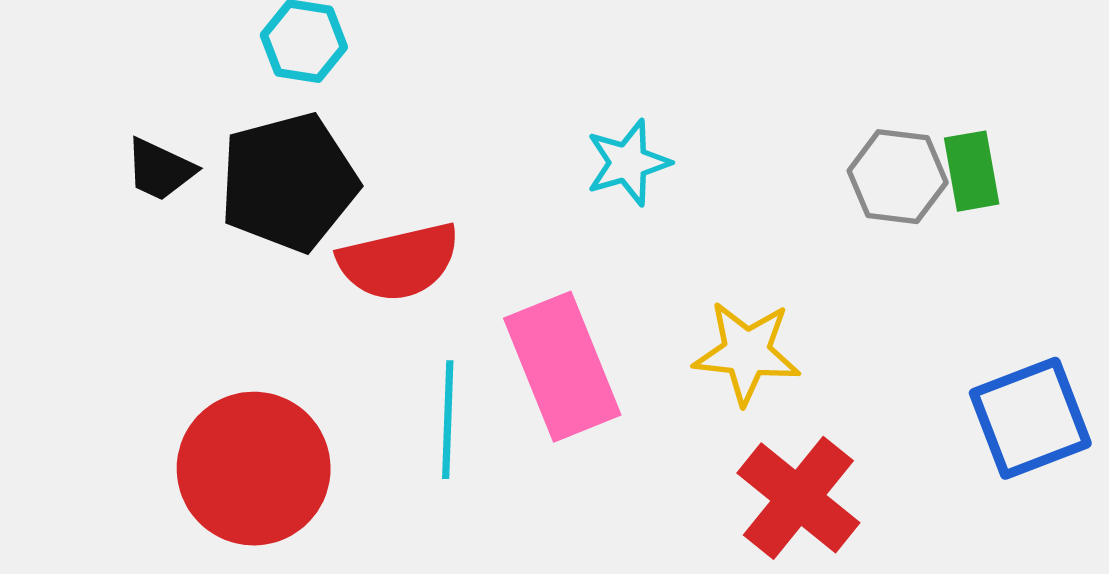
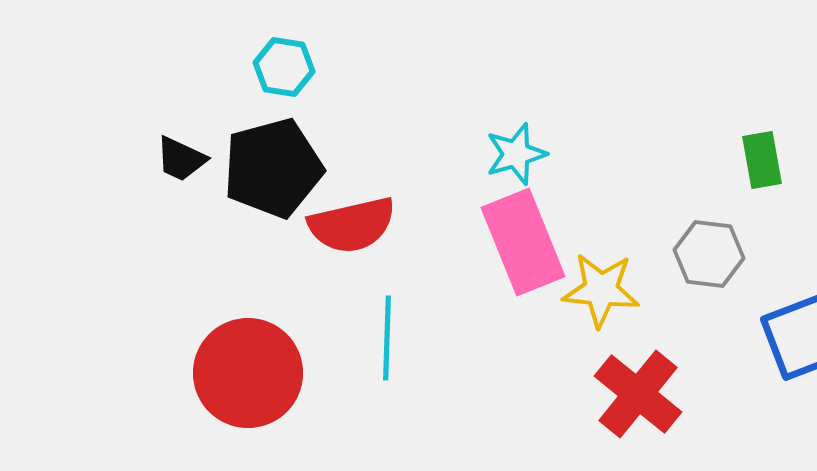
gray hexagon: (898, 177) -> (709, 254), moved
pink rectangle: (562, 367) -> (523, 242), moved

